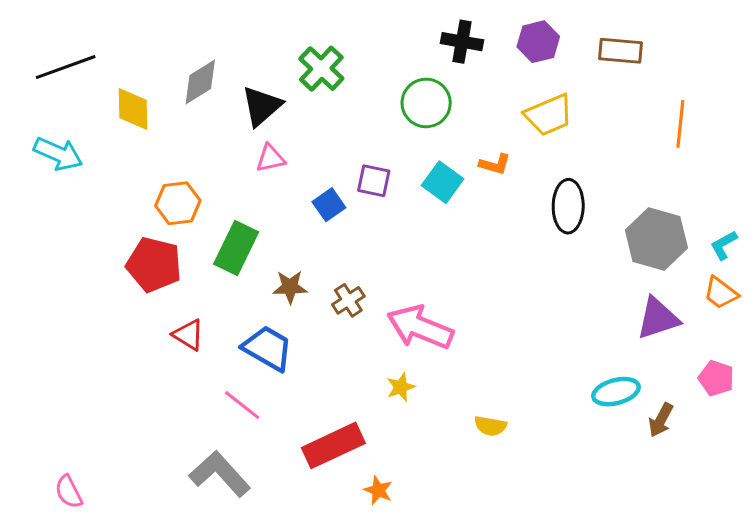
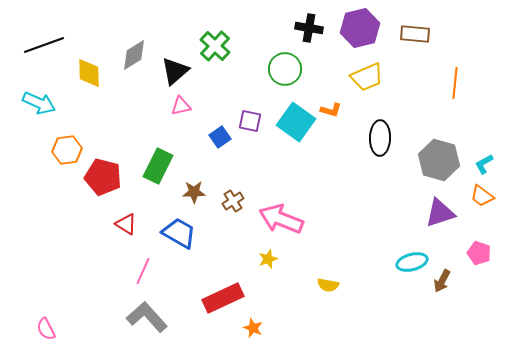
purple hexagon: (538, 42) -> (360, 28), size x1.4
cyan square: (443, 182) -> (296, 122), size x1.4
orange hexagon: (178, 203) -> (67, 150), moved
pink line: (242, 405) -> (143, 271), moved, turned 76

